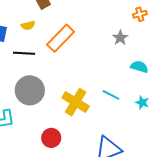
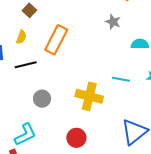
yellow semicircle: (28, 25) -> (21, 37), turned -40
gray circle: (30, 90) -> (42, 99), size x0.6

